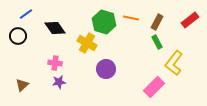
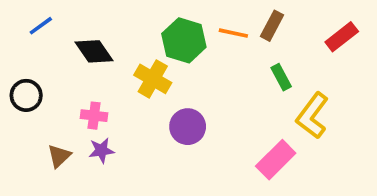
brown rectangle: (157, 22) -> (272, 26), moved
black circle: (18, 36) -> (26, 95), moved
brown triangle: (22, 85) -> (59, 156), moved

